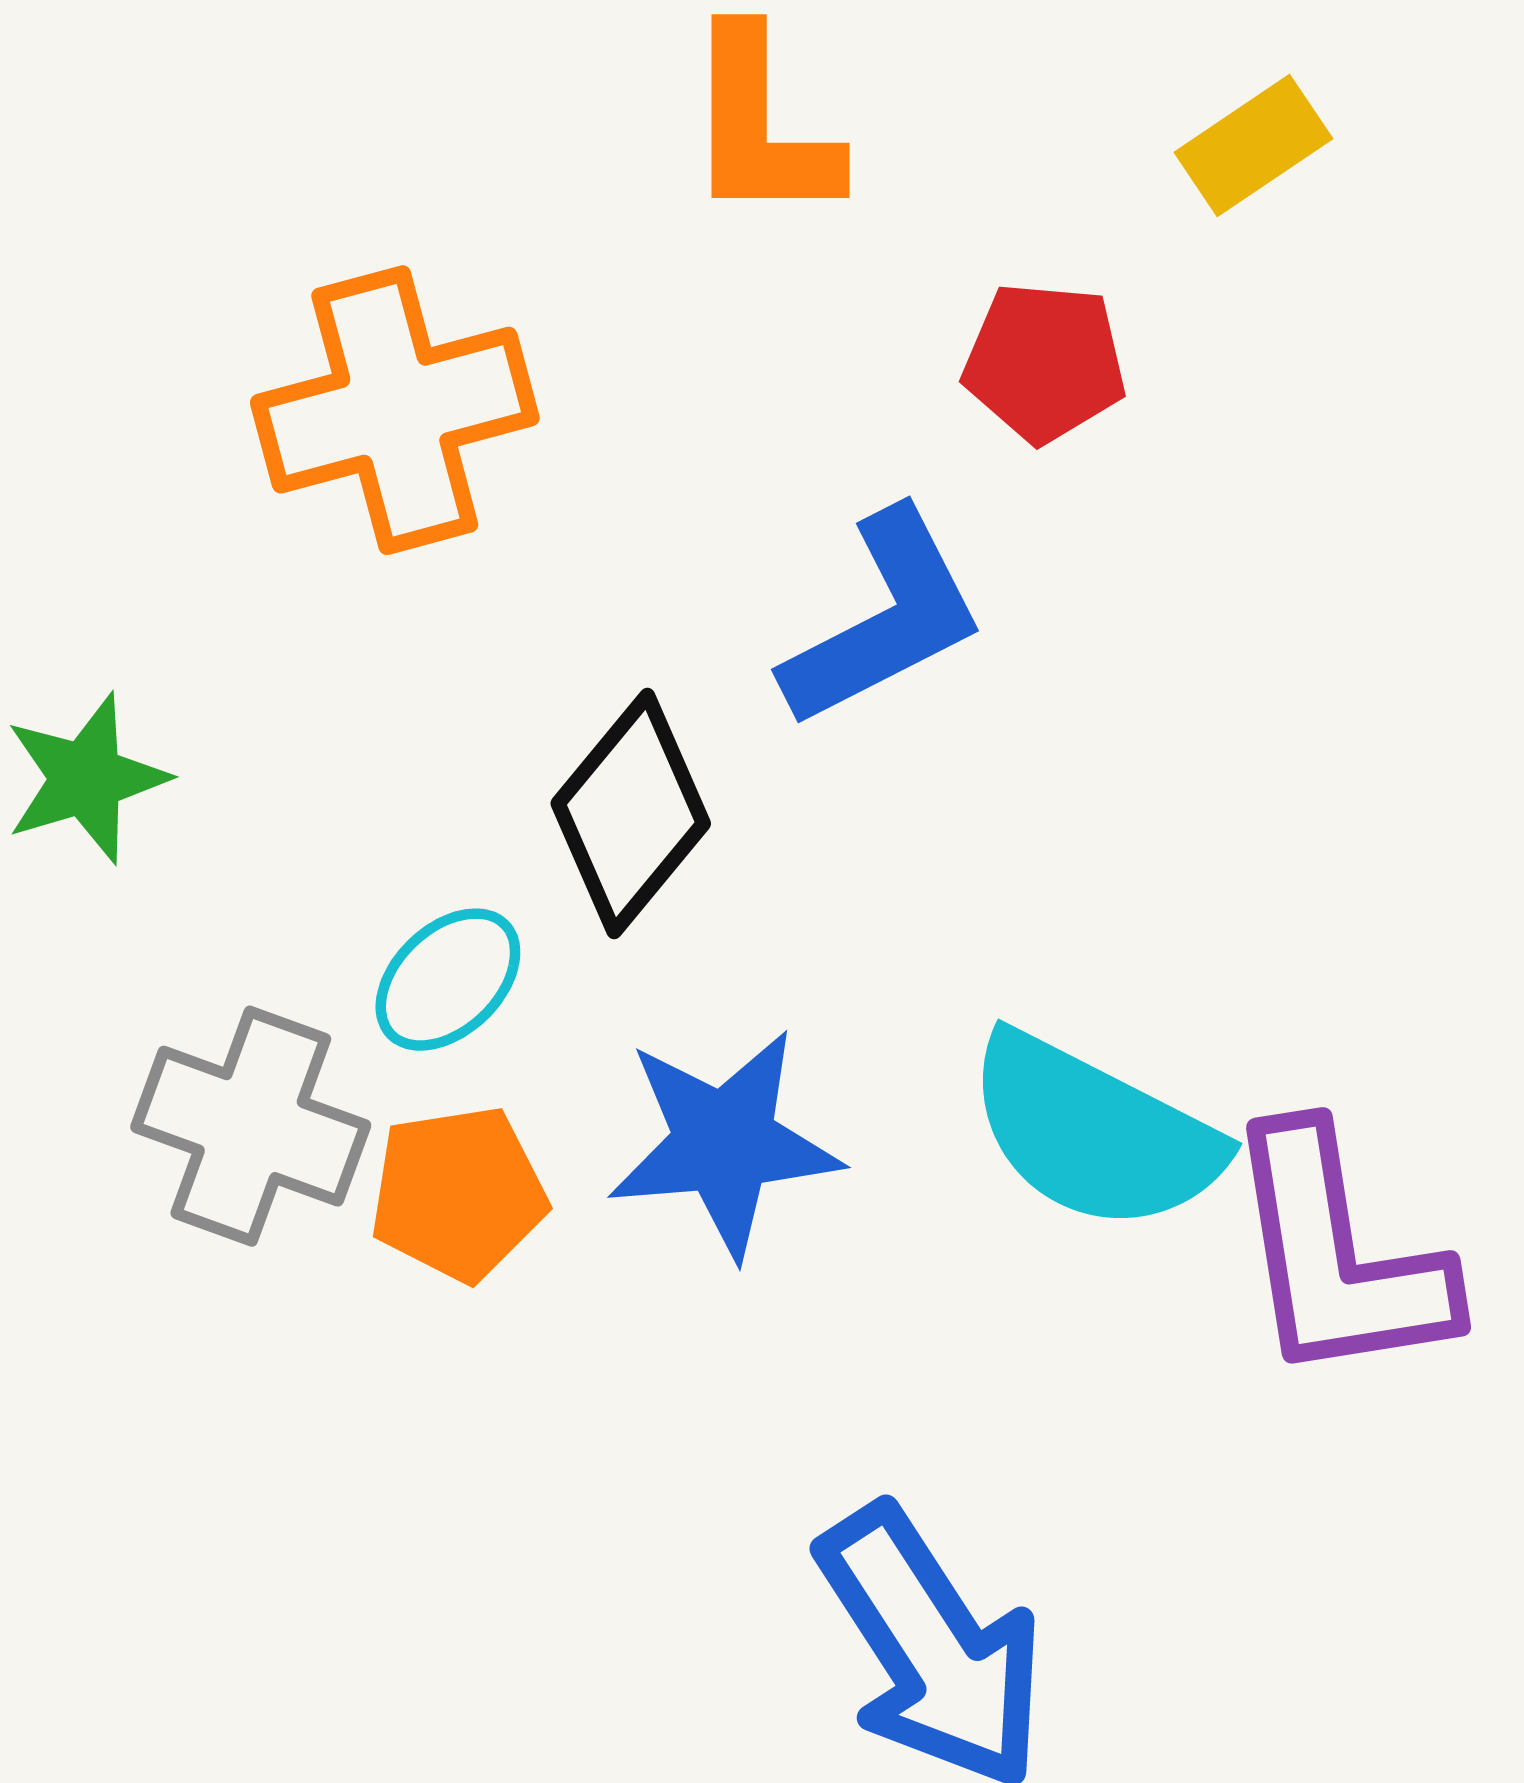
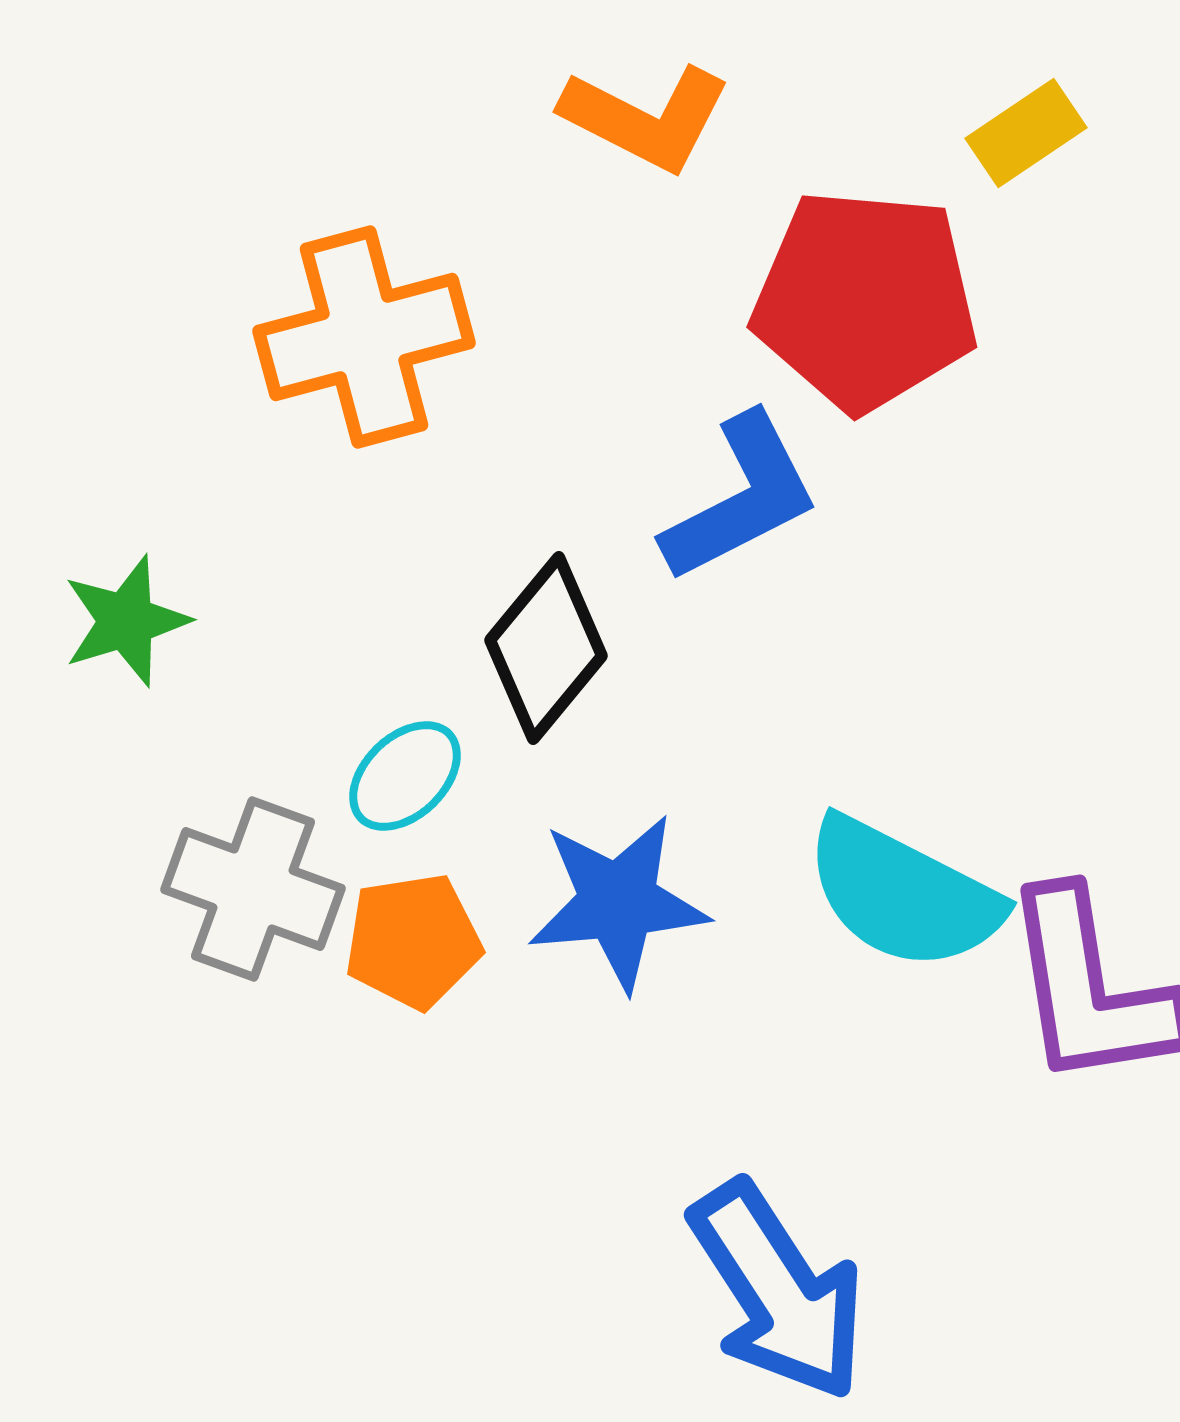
orange L-shape: (761, 126) -> (646, 118), turned -63
red pentagon: (1045, 362) -> (865, 300), size x1.8

